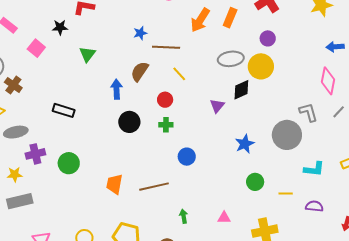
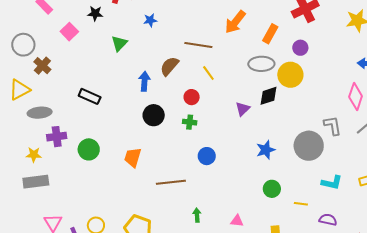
orange rectangle: (230, 18) -> (270, 34), moved
blue star: (140, 33) -> (150, 20), moved
orange trapezoid: (114, 184) -> (133, 157), moved

